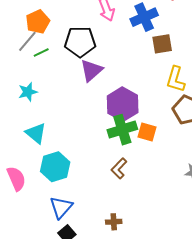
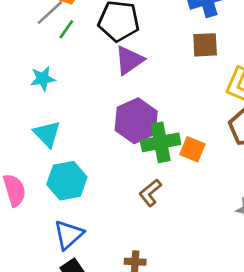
brown square: (162, 44) -> (205, 45), moved
green line: (41, 53) -> (66, 29), turned -35
purple hexagon: (123, 104) -> (136, 121), moved

